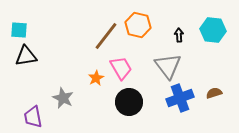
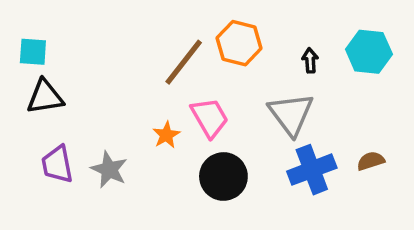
purple trapezoid: (33, 117) -> (57, 164), moved

